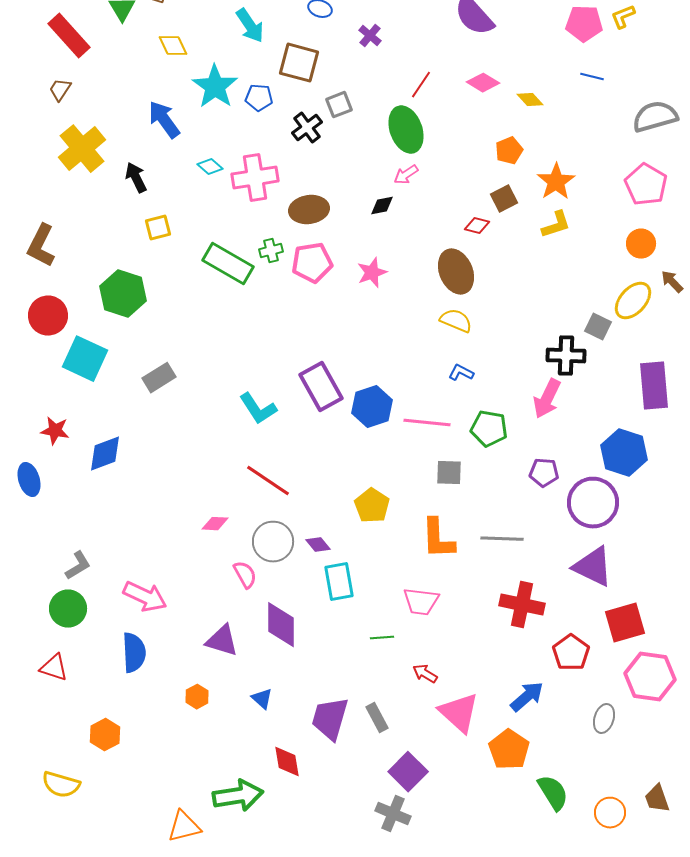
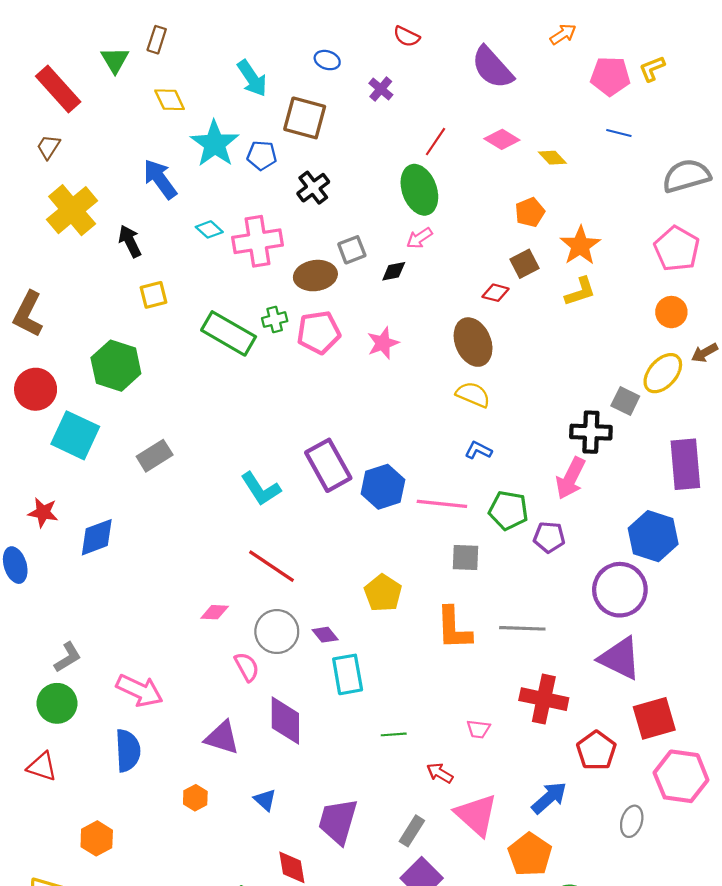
gray square: (339, 105) -> (352, 250), moved
brown arrow: (672, 282) -> (705, 353), turned -75
purple pentagon: (544, 473) -> (549, 537), moved
pink trapezoid: (421, 602) -> (478, 729), moved, size x0.6
gray rectangle: (377, 718) -> (412, 831), moved, turned 60

